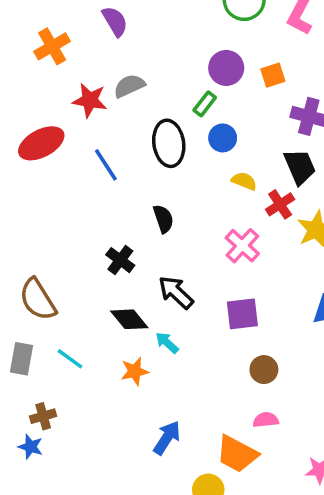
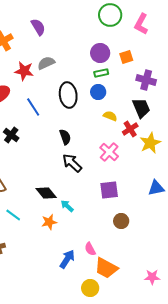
green rectangle: (205, 104) -> (101, 73), moved, turned 40
black cross: (120, 260) -> (11, 135), moved
black arrow: (176, 292) -> (72, 163), moved
pink semicircle: (266, 420) -> (90, 249), moved, turned -112

